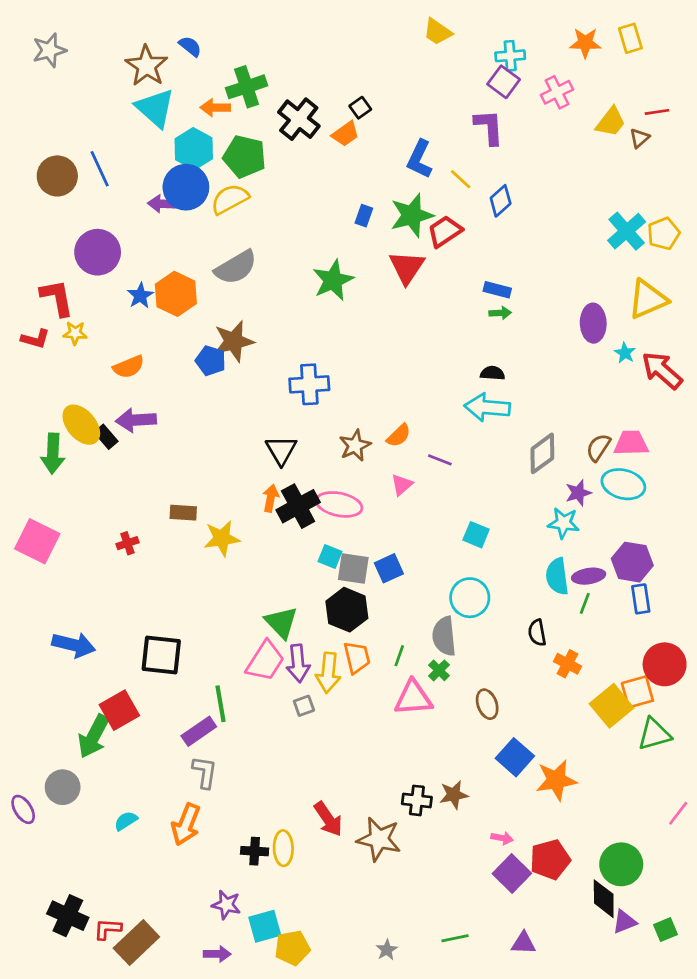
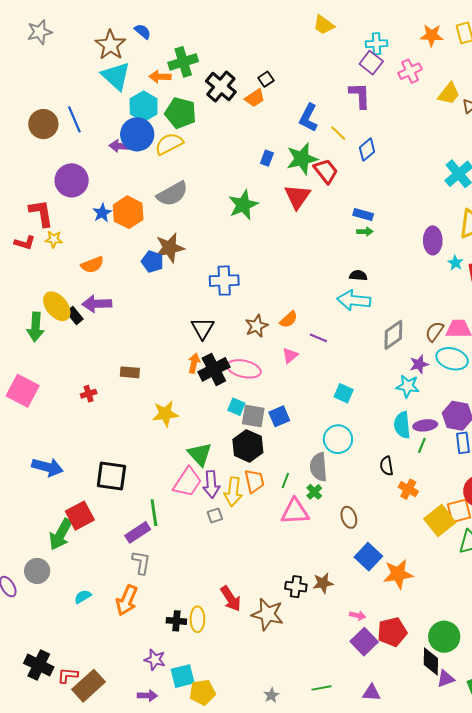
red trapezoid: (445, 231) -> (326, 171), turned 84
yellow star: (222, 538) -> (165, 414), moved

